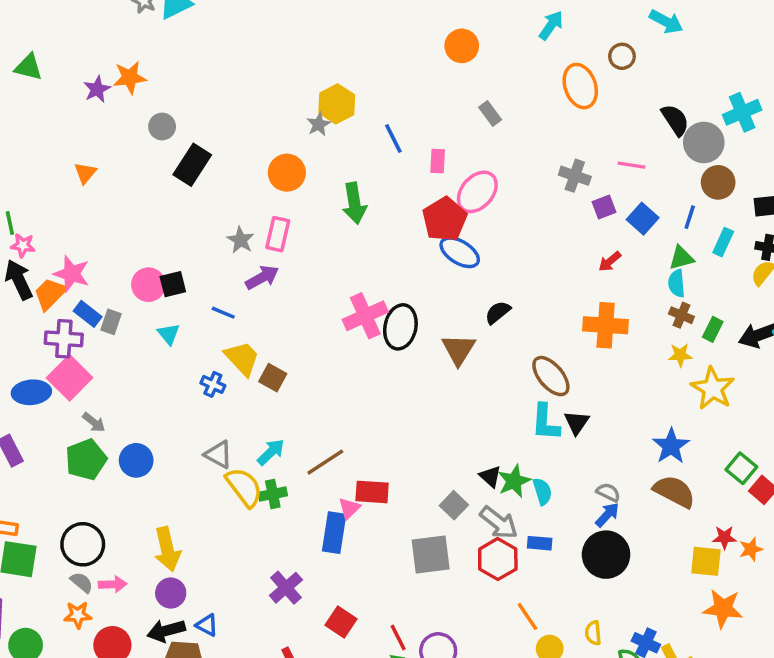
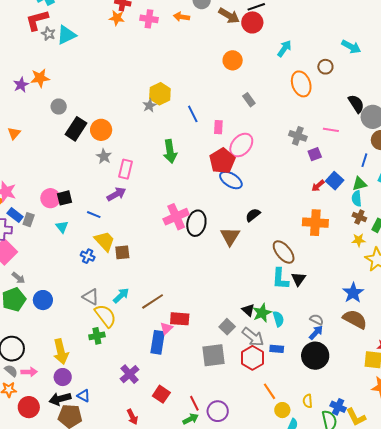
orange circle: (287, 173) -> (101, 130), moved
blue square: (643, 219) -> (335, 181), moved
gray star: (241, 240) -> (104, 156), moved
brown square: (273, 378) -> (122, 252), turned -35
green cross: (273, 494) -> (97, 336), moved

